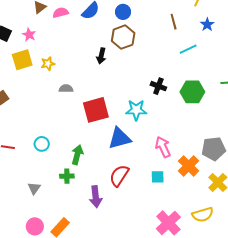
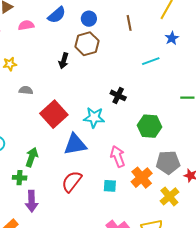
pink semicircle: (61, 13) -> (26, 25), moved
brown line: (174, 22) -> (129, 23), moved
green hexagon: (192, 92) -> (149, 126), moved
red square: (96, 110) -> (54, 114), turned -32
purple arrow: (96, 197) -> (32, 201), moved

